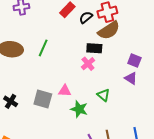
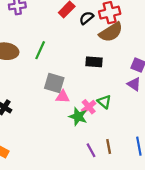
black rectangle: (94, 48) -> (94, 62), moved
pink cross: (88, 64) -> (89, 107), moved
gray square: (43, 99) -> (54, 83), moved

